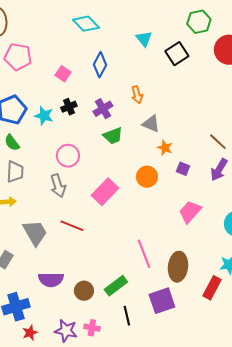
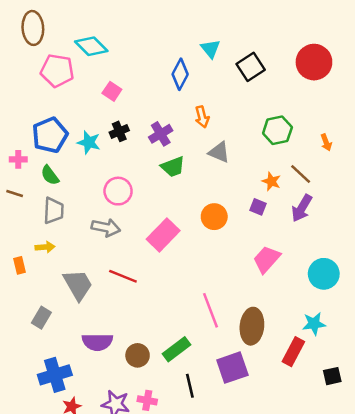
green hexagon: (199, 22) -> (277, 130), moved
cyan diamond: (86, 24) -> (91, 46), moved
blue diamond: (100, 65) -> (180, 74), moved
orange star: (165, 148) -> (271, 181), moved
gray arrow: (58, 186) -> (106, 228), turned -60

